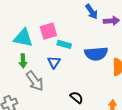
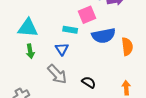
pink square: (48, 31) -> (87, 15), moved
gray arrow: (35, 81) -> (57, 74), moved

